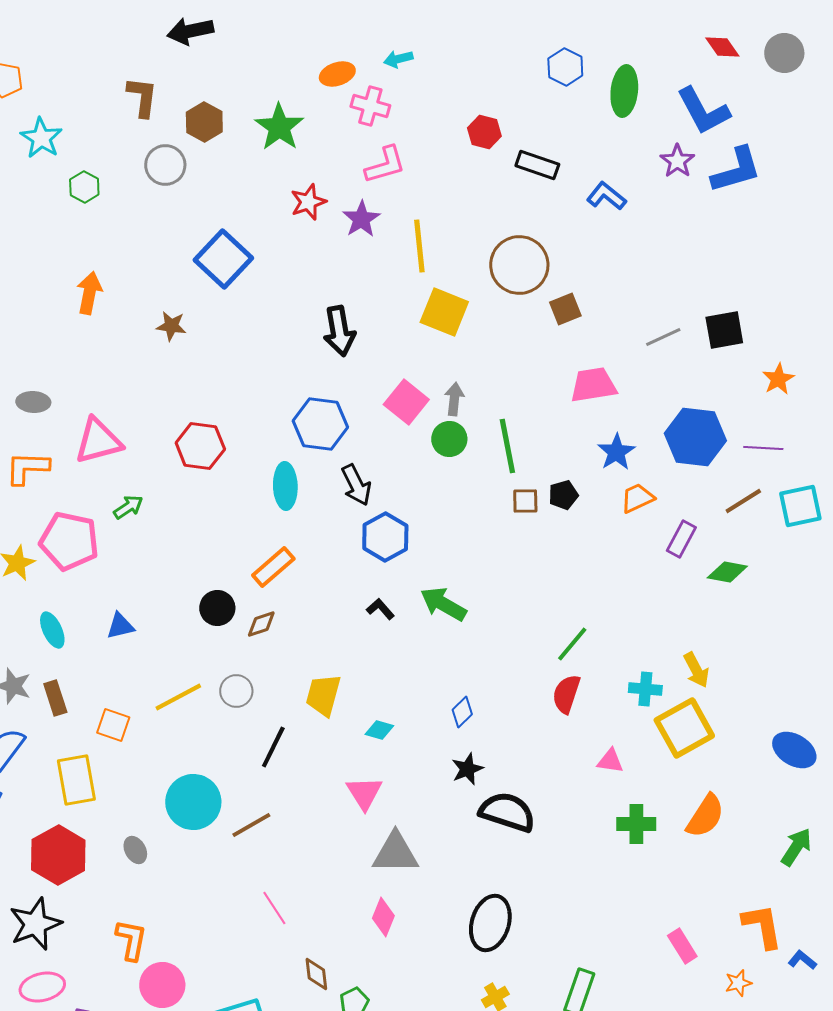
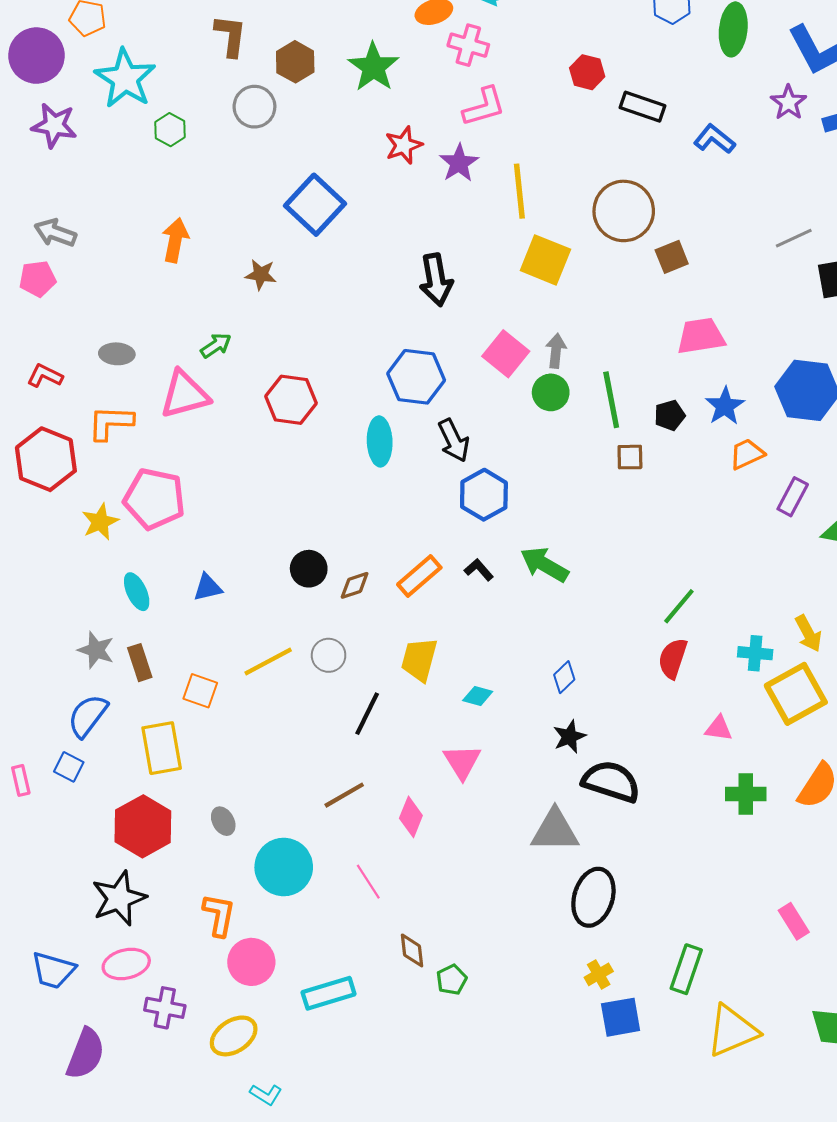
cyan star: (41, 138) -> (125, 78), size x1.4
gray line: (663, 337) -> (794, 238), moved
black pentagon: (563, 495) -> (670, 415), moved
green arrow: (128, 507) -> (216, 346), moved
orange rectangle: (273, 567) -> (419, 576), moved
cyan circle: (193, 802) -> (284, 867), moved
gray triangle: (395, 853) -> (555, 831), moved
pink diamond: (383, 917) -> (411, 817), moved

